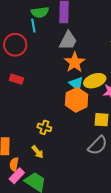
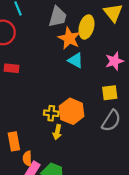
yellow ellipse: (95, 81) -> (86, 27), moved, turned -45
orange hexagon: (77, 100) -> (72, 111), moved
yellow arrow: (38, 152) -> (57, 132), moved, turned 64

